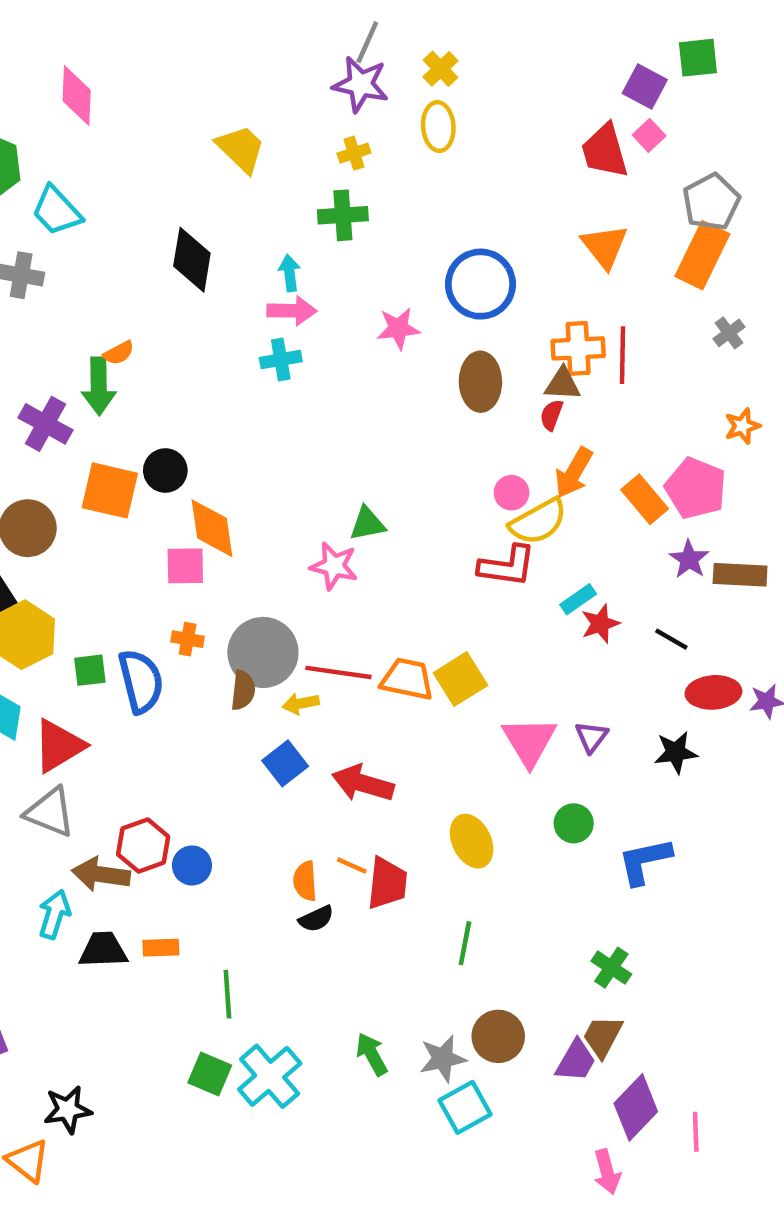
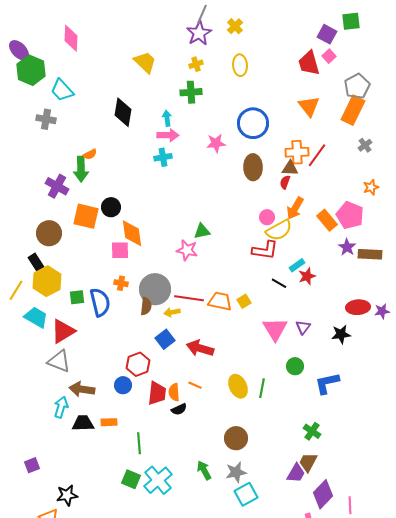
purple star: (361, 84) -> (199, 33), turned 30
yellow ellipse: (438, 127) -> (240, 65), moved
red line: (622, 355) -> (317, 155), turned 35
black line: (671, 639) -> (279, 283), moved
yellow square: (460, 679) -> (244, 301), size x0.6
yellow ellipse: (472, 841) -> (238, 386), moved
red hexagon: (143, 846) -> (138, 364), moved
red trapezoid: (387, 883) -> (157, 393), moved
green line: (465, 943) -> (262, 388), moved
brown circle: (498, 1036) -> (236, 438), moved

